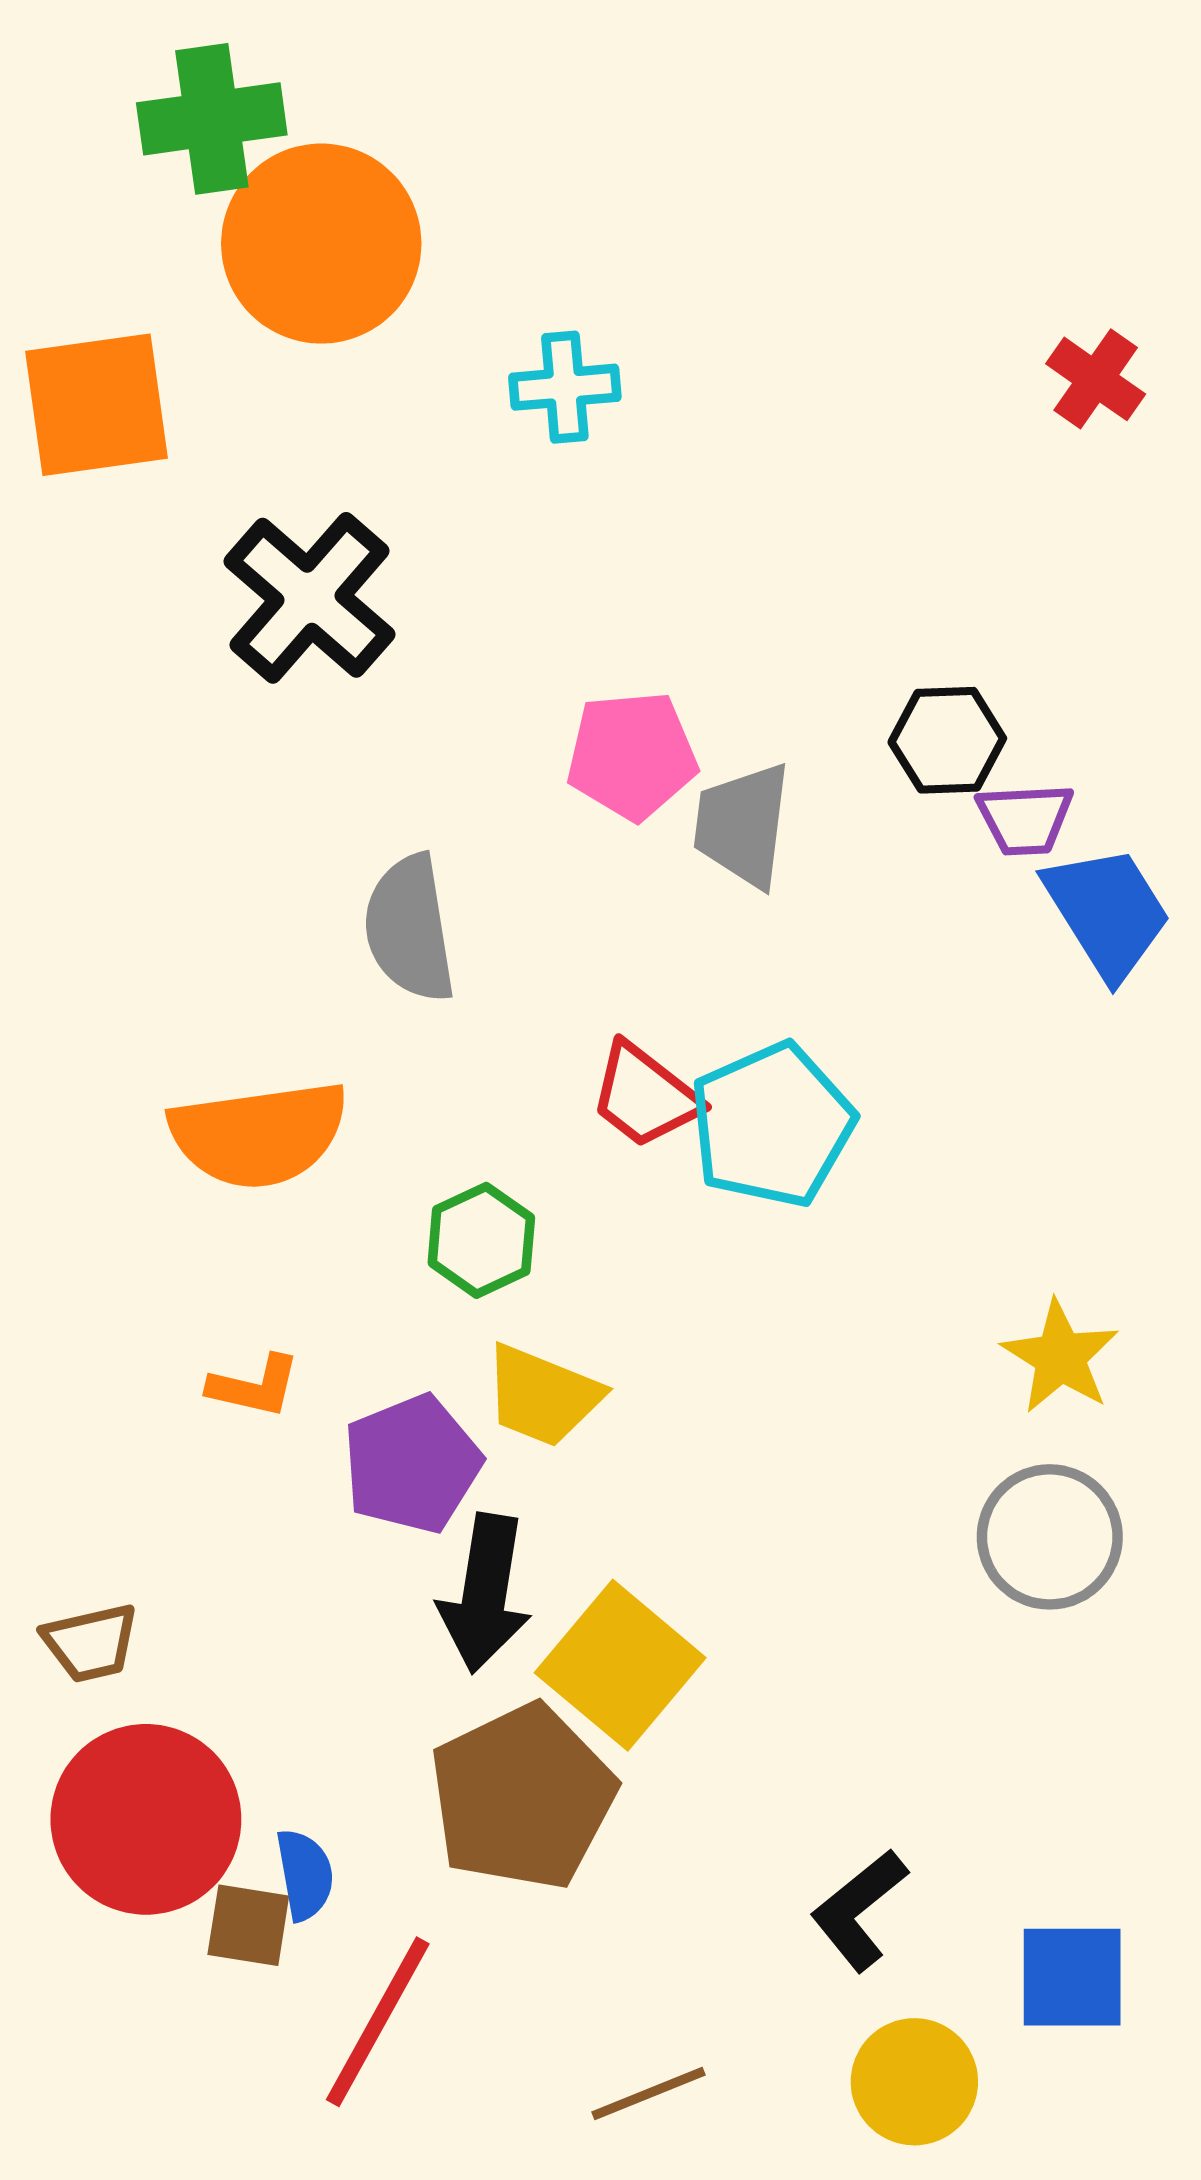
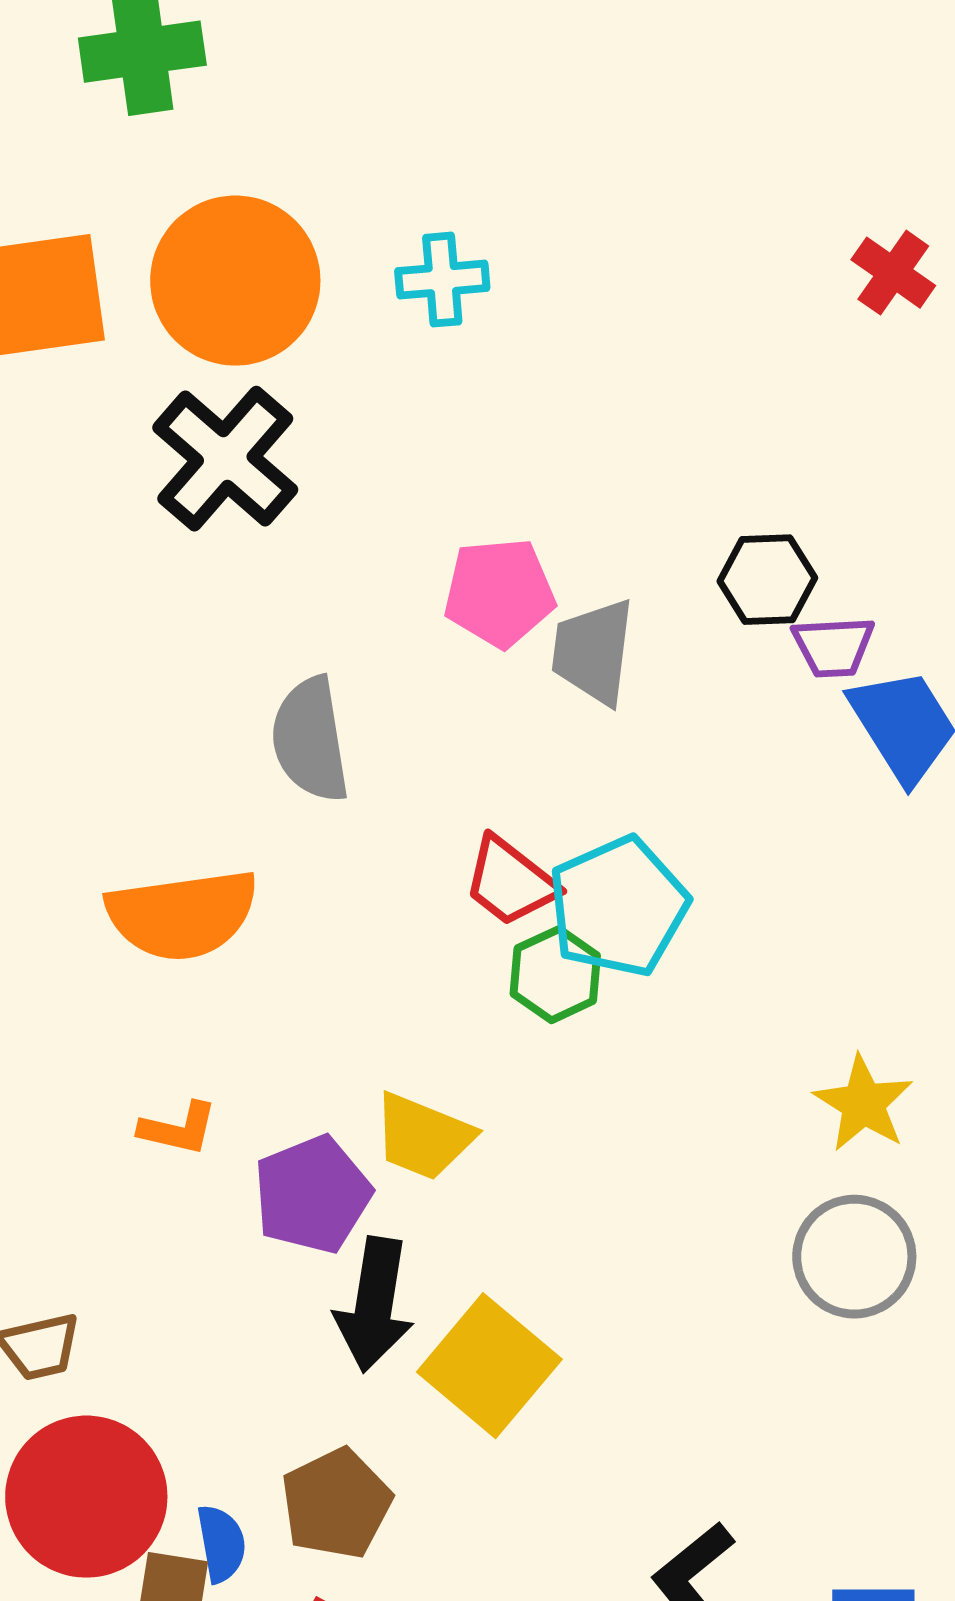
orange circle: (321, 244) -> (235, 281), moved
green hexagon: (481, 1240) -> (555, 975), moved
brown pentagon: (523, 1797) -> (336, 1504), moved, size x0.7

